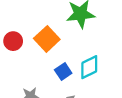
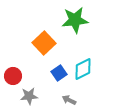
red circle: (13, 41) -> (13, 76), moved

